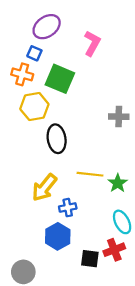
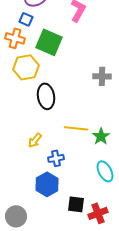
yellow arrow: (44, 188) -> (35, 140), size x0.6
red cross: (114, 250) -> (98, 213), moved

